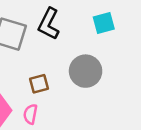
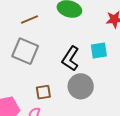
black L-shape: (49, 24) -> (70, 59), moved

